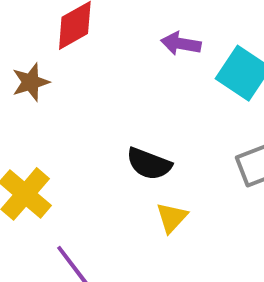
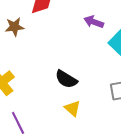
yellow triangle: (172, 218) -> (72, 108), turned -42

